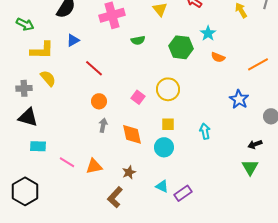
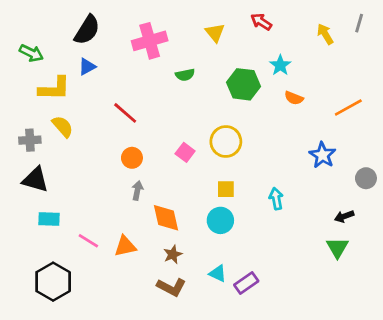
blue triangle: (73, 40) -> (87, 67), moved
orange diamond: (132, 134) -> (166, 218), moved
black hexagon: (25, 191) -> (53, 282), moved
brown L-shape: (115, 197) -> (171, 287), moved, turned -105

